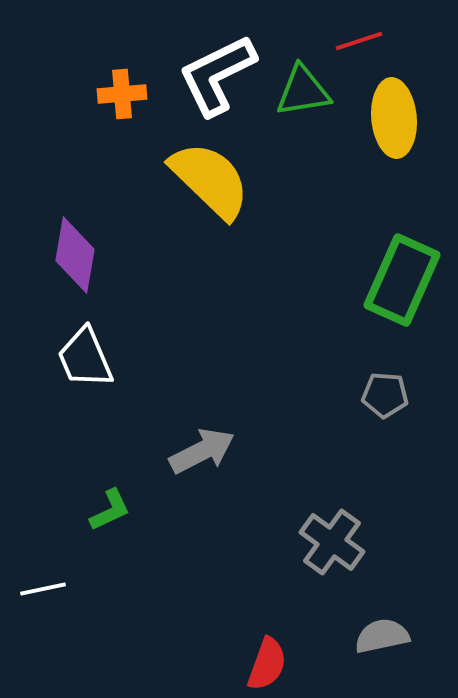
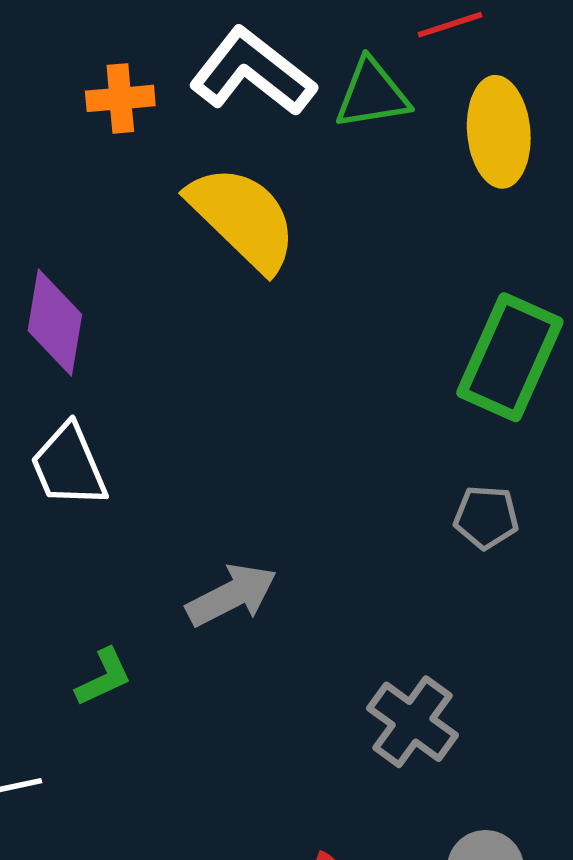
white L-shape: (217, 75) -> (252, 72), turned 64

